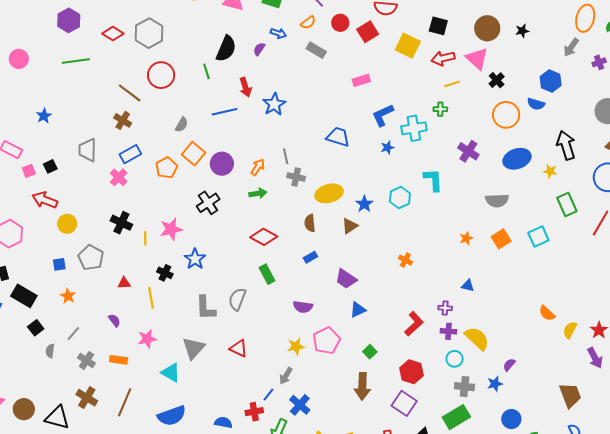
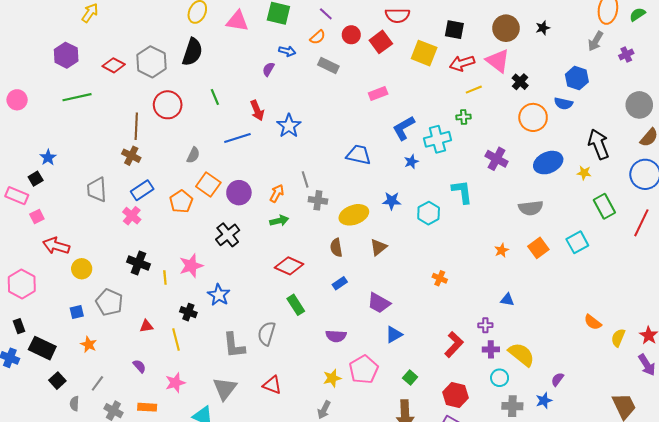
black semicircle: (226, 49) -> (192, 52), moved
brown line: (130, 93) -> (136, 126), turned 60
black square: (50, 166) -> (36, 179), moved
blue star: (364, 204) -> (392, 201), moved, turned -30

